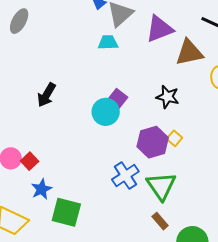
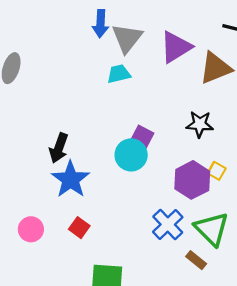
red square: (30, 161) -> (79, 228), moved
blue star: (41, 189) -> (71, 179), moved, size x1.5
brown rectangle: (160, 221) -> (196, 260), moved

